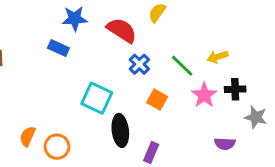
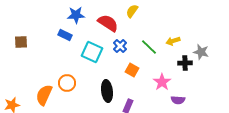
pink star: (204, 95) -> (162, 82), moved
cyan square: (97, 98) -> (92, 52), moved
gray star: (256, 117) -> (201, 52), moved
orange semicircle: (28, 136) -> (44, 95), size x1.5
orange circle: (57, 147) -> (67, 83), moved

